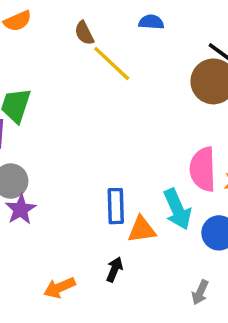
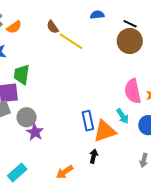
blue semicircle: (151, 22) -> (97, 15), moved
cyan arrow: (177, 209) -> (123, 116), size x0.7
orange triangle: (142, 230) -> (105, 131), size x1.4

